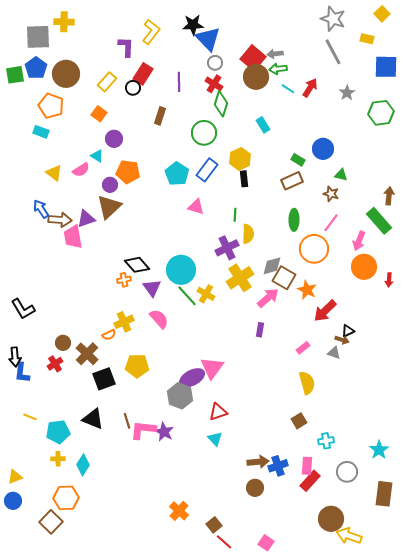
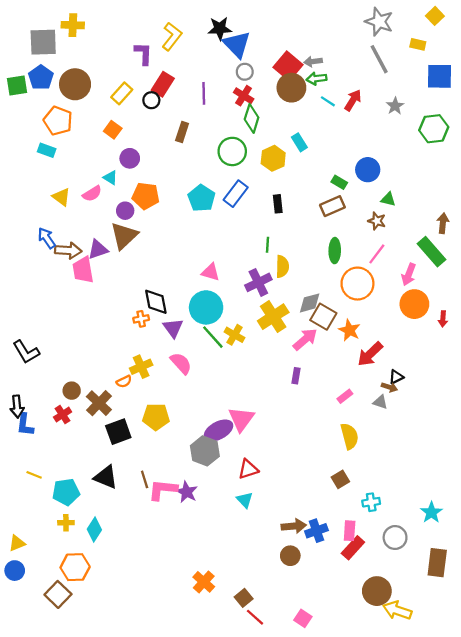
yellow hexagon: (240, 159) -> (273, 158), moved
pink triangle: (196, 207) -> (211, 272), moved
black diamond: (137, 265) -> (156, 302), turned 30

